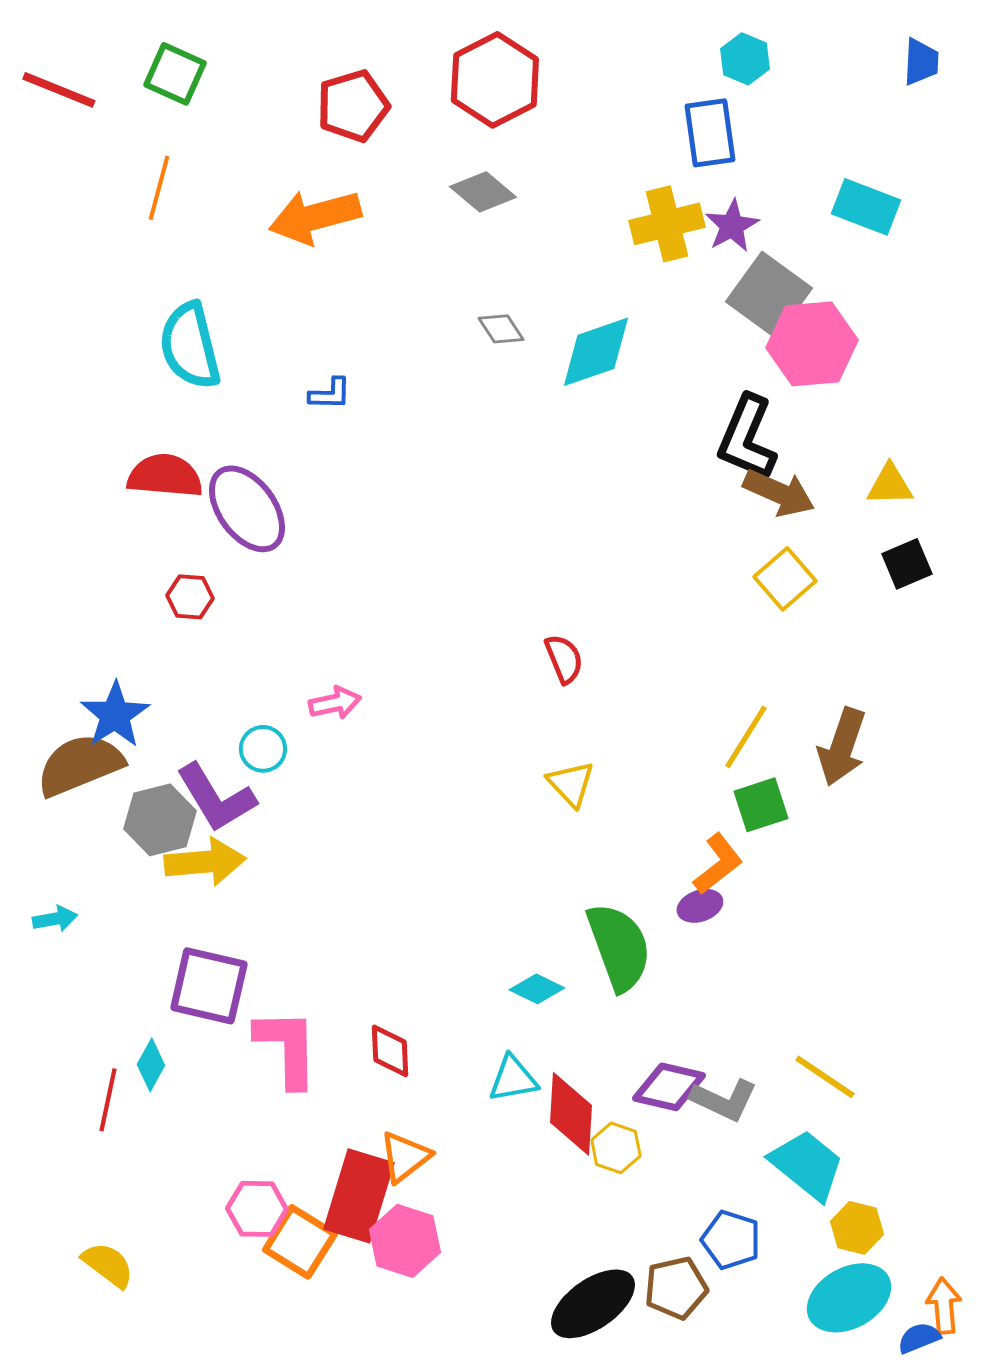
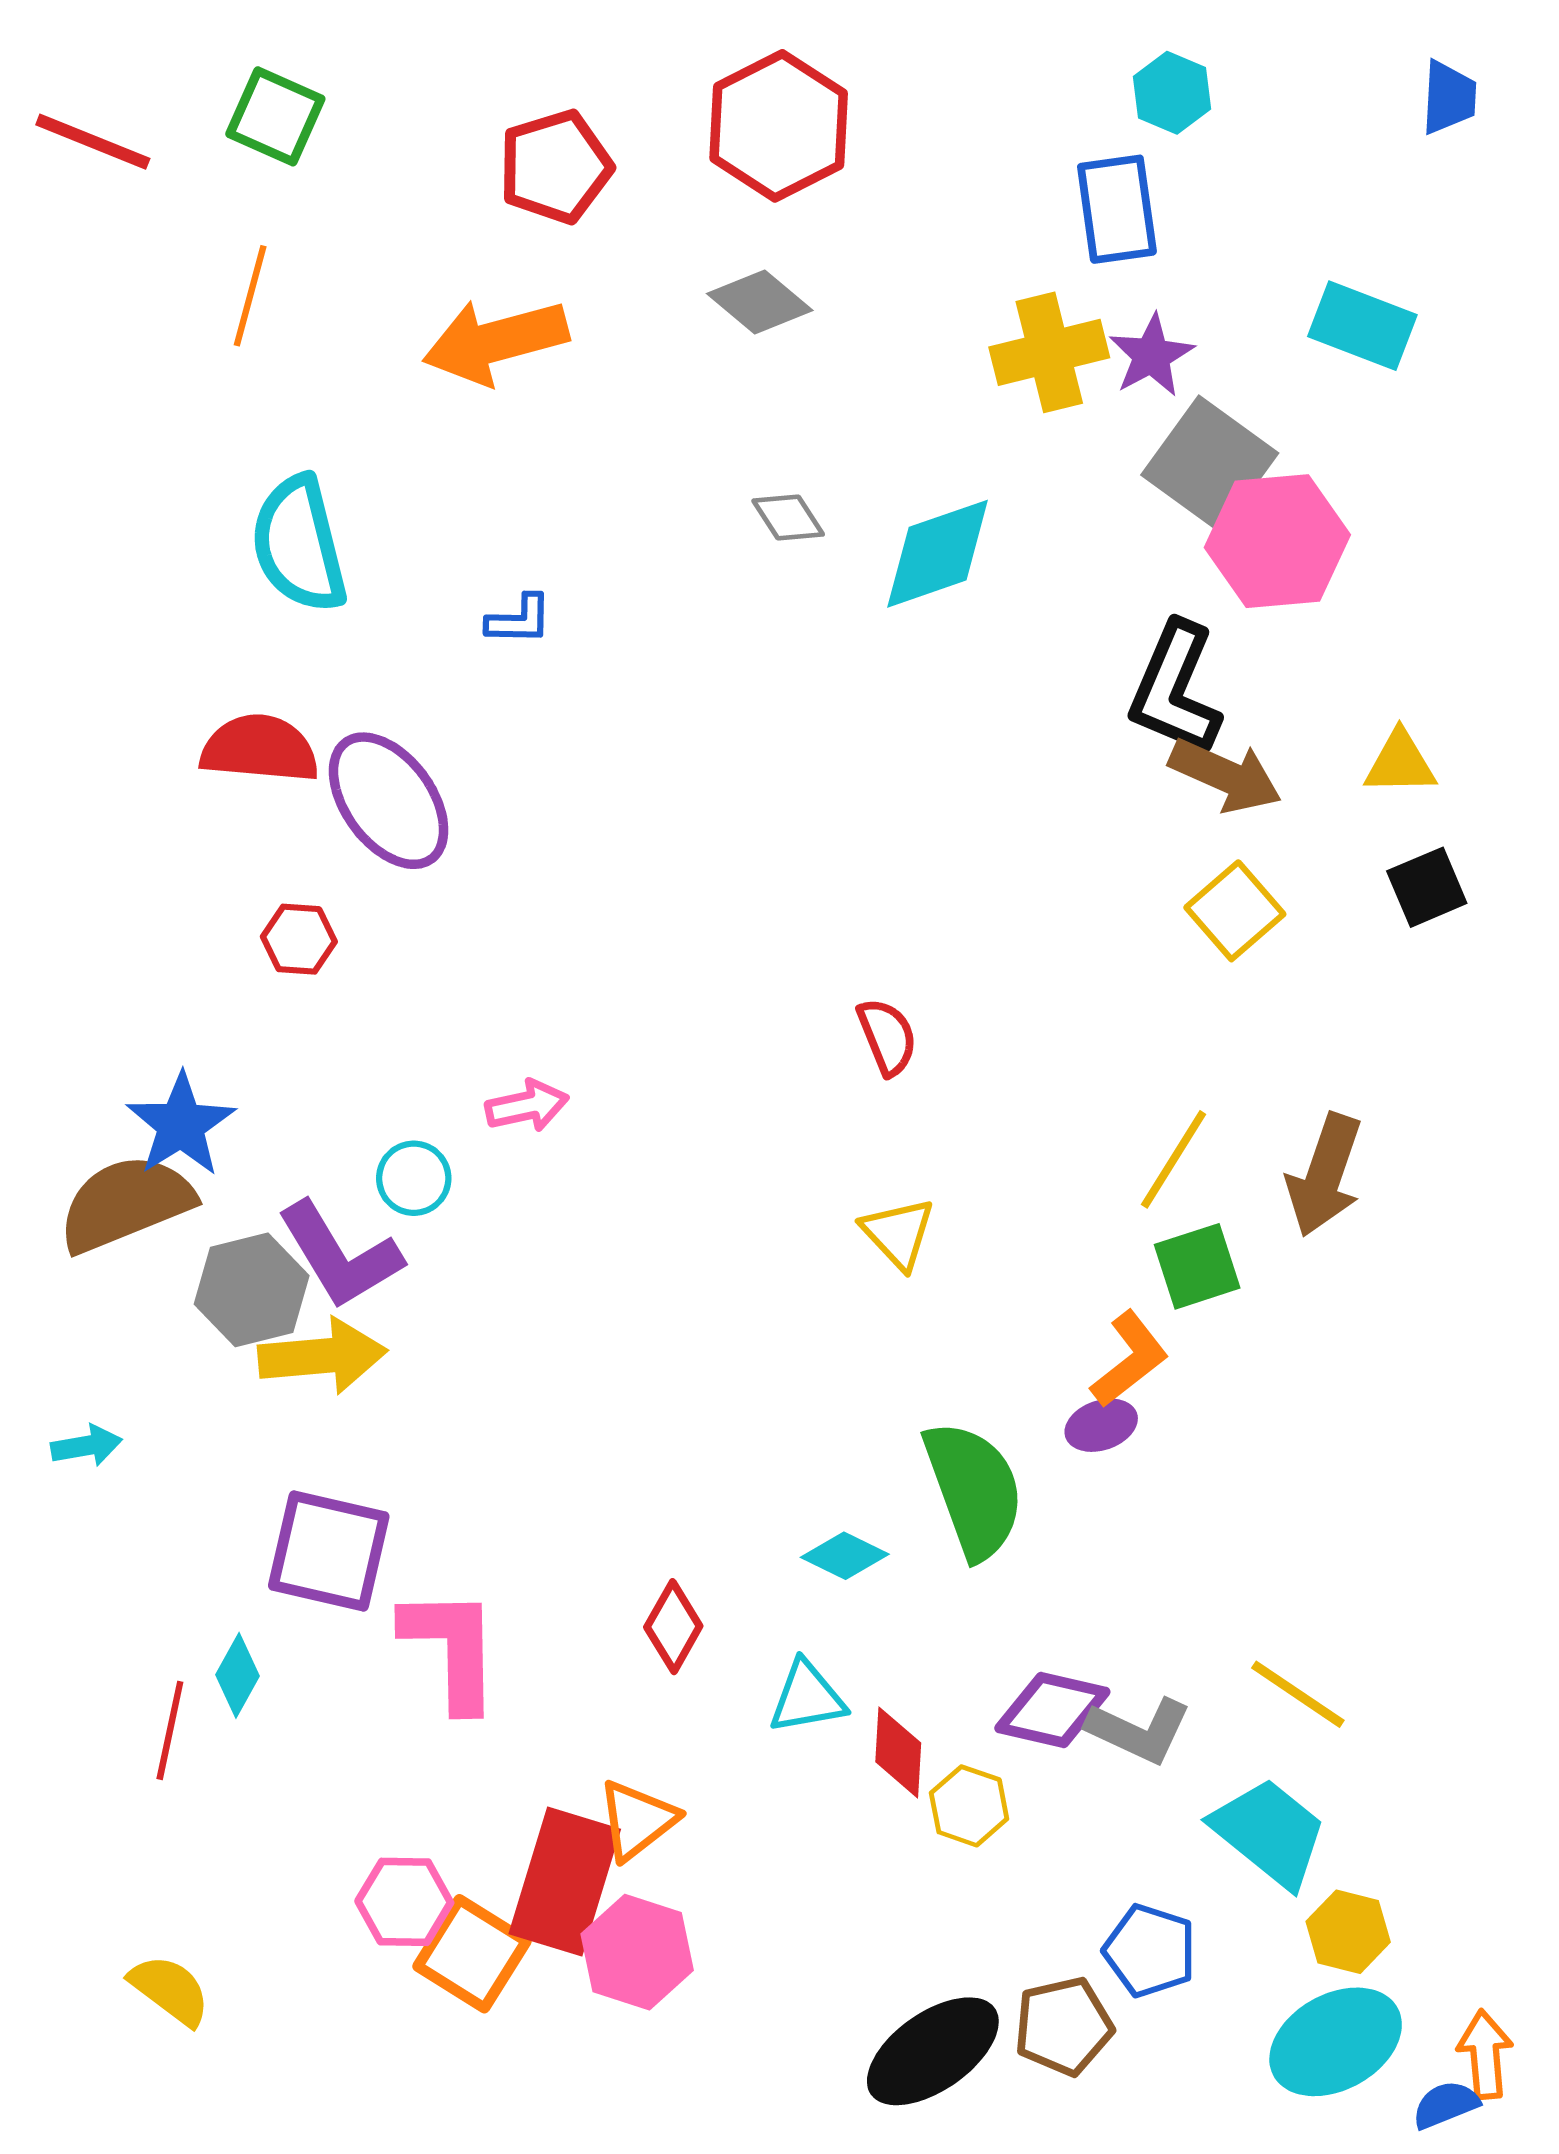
red diamond: (390, 1051) -> (673, 1627), moved, turned 32
red diamond: (571, 1114) -> (898, 1752), size x0.7

